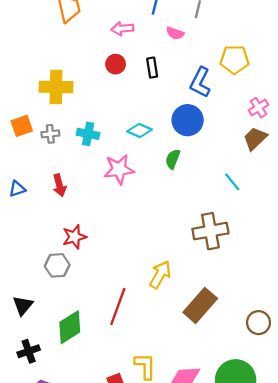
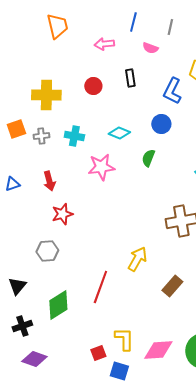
red circle: (116, 64) -> (93, 86), moved
blue circle: (188, 120) -> (161, 124), size x0.7
red star: (74, 237) -> (62, 214), moved
brown rectangle: (200, 305) -> (172, 286), size x0.7

